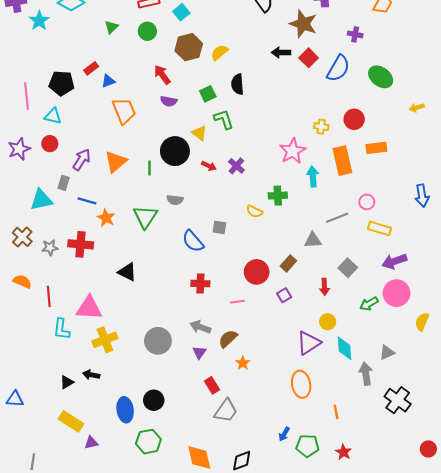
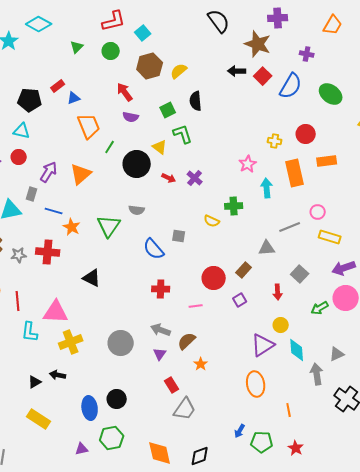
pink star: (293, 151) -> (248, 164), size x0.7
green line: (149, 168) -> (110, 147), moved, turned 32
purple triangle: (91, 443) -> (82, 449), moved

